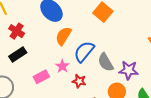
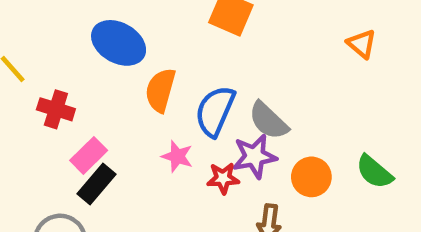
black rectangle: (18, 55) -> (97, 184), moved
purple star: (129, 70) -> (254, 156), moved
pink rectangle: (41, 77) -> (89, 155), moved

